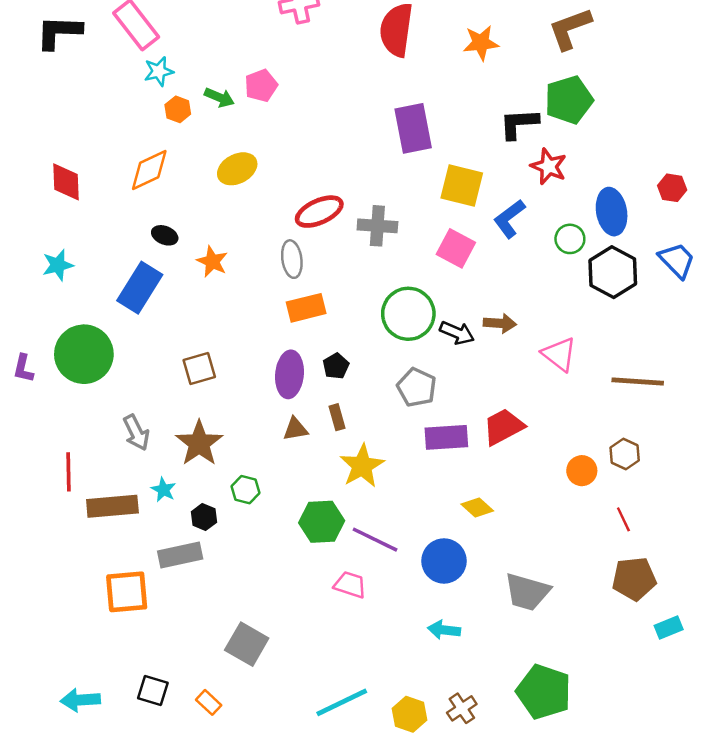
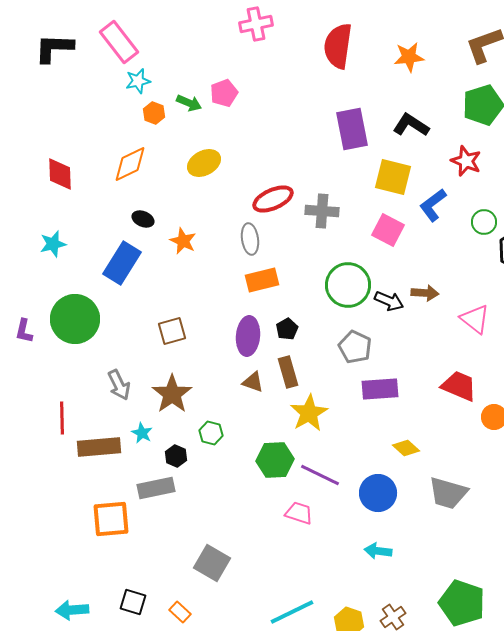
black L-shape: (519, 124) -> (411, 125), moved, turned 36
brown rectangle: (337, 417) -> (288, 372), size x1.4
red trapezoid: (503, 427) -> (459, 386), moved, turned 51
brown triangle: (295, 429) -> (253, 382), turned 30
gray trapezoid: (527, 592) -> (448, 493), moved

